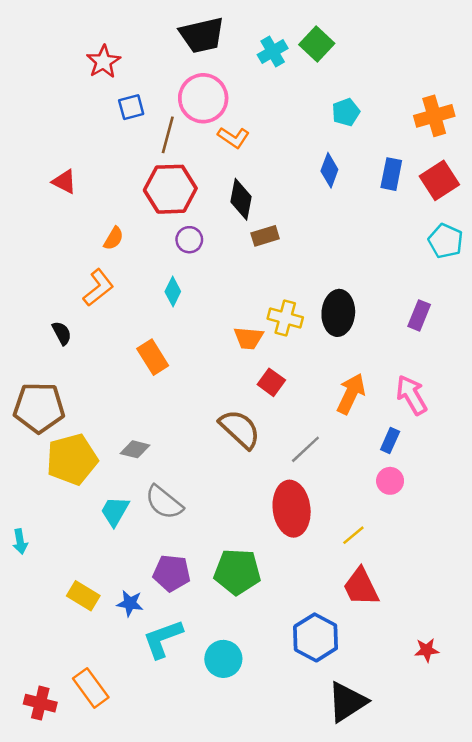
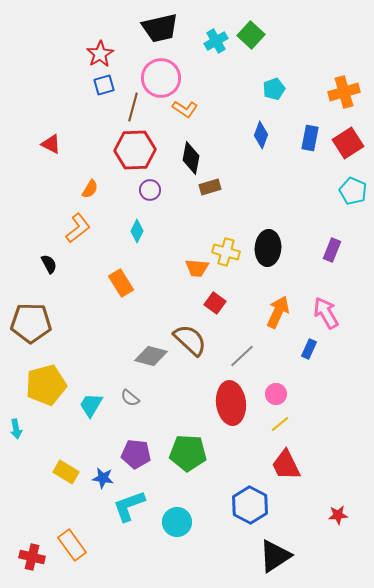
red star: (103, 62) -> (100, 54), moved
gray diamond: (135, 449) -> (151, 356), moved, size x1.4
yellow pentagon: (72, 459) -> (46, 385), moved
pink circle: (390, 481) -> (276, 394), moved
gray semicircle: (164, 502) -> (130, 398), size x0.6

